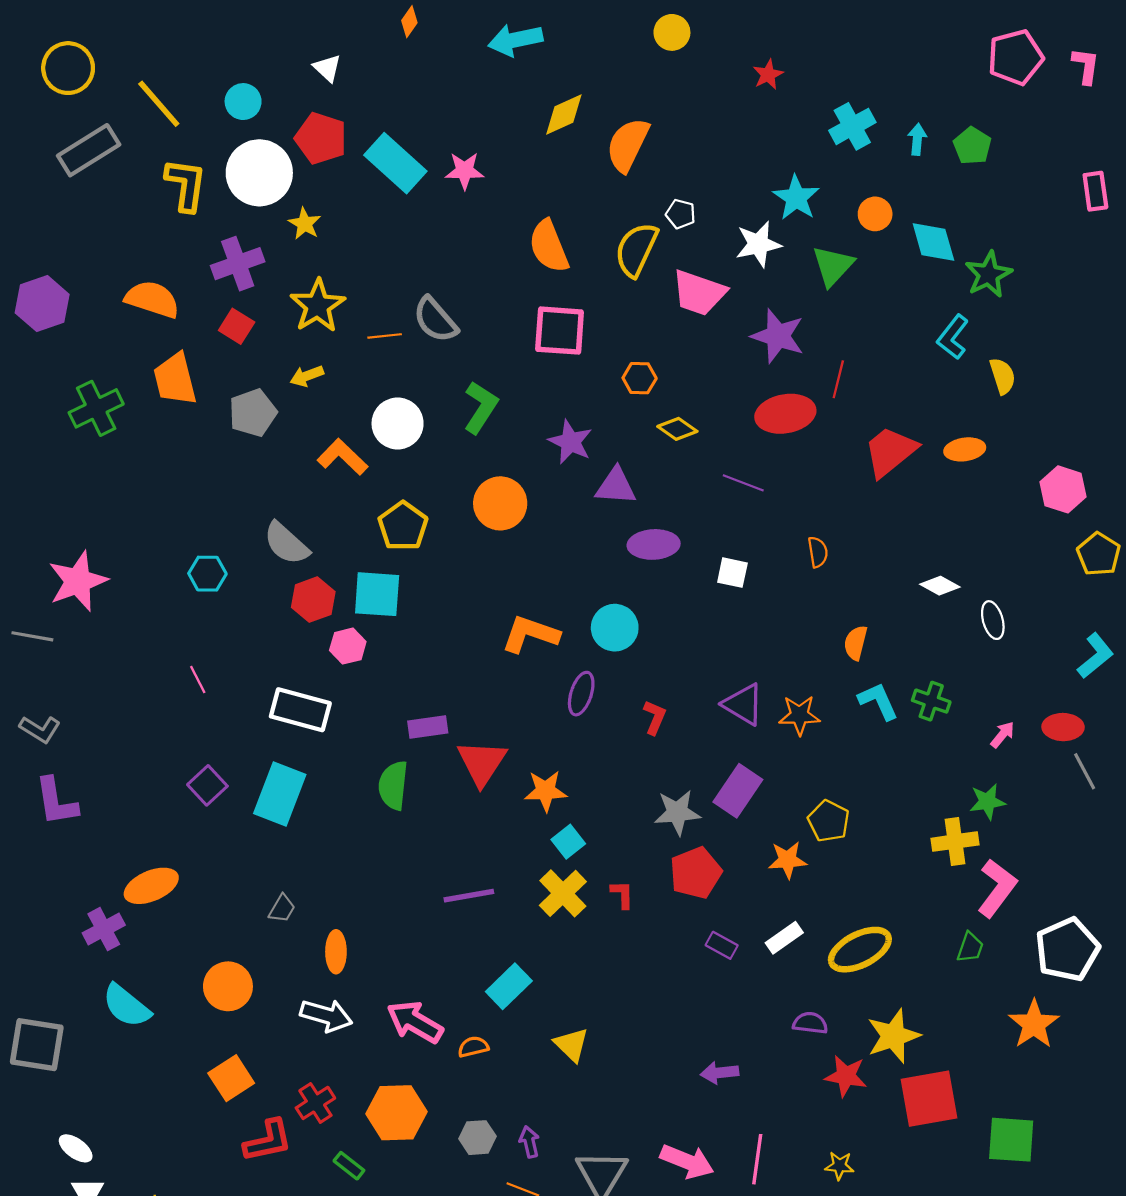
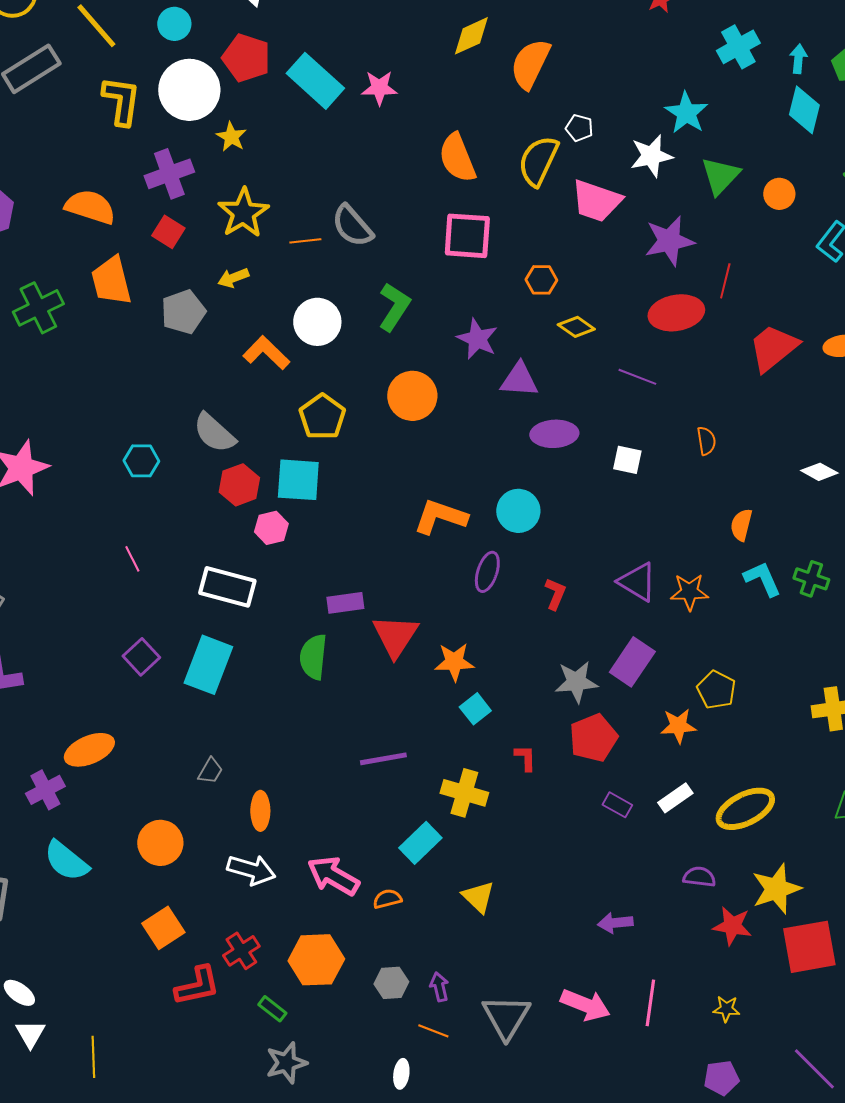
orange circle: (875, 214) -> (779, 194), moved
cyan diamond: (933, 242) -> (804, 110), moved, turned 30
purple star: (778, 336) -> (669, 241), turned -30
yellow cross: (563, 893) -> (464, 793), moved, turned -30

